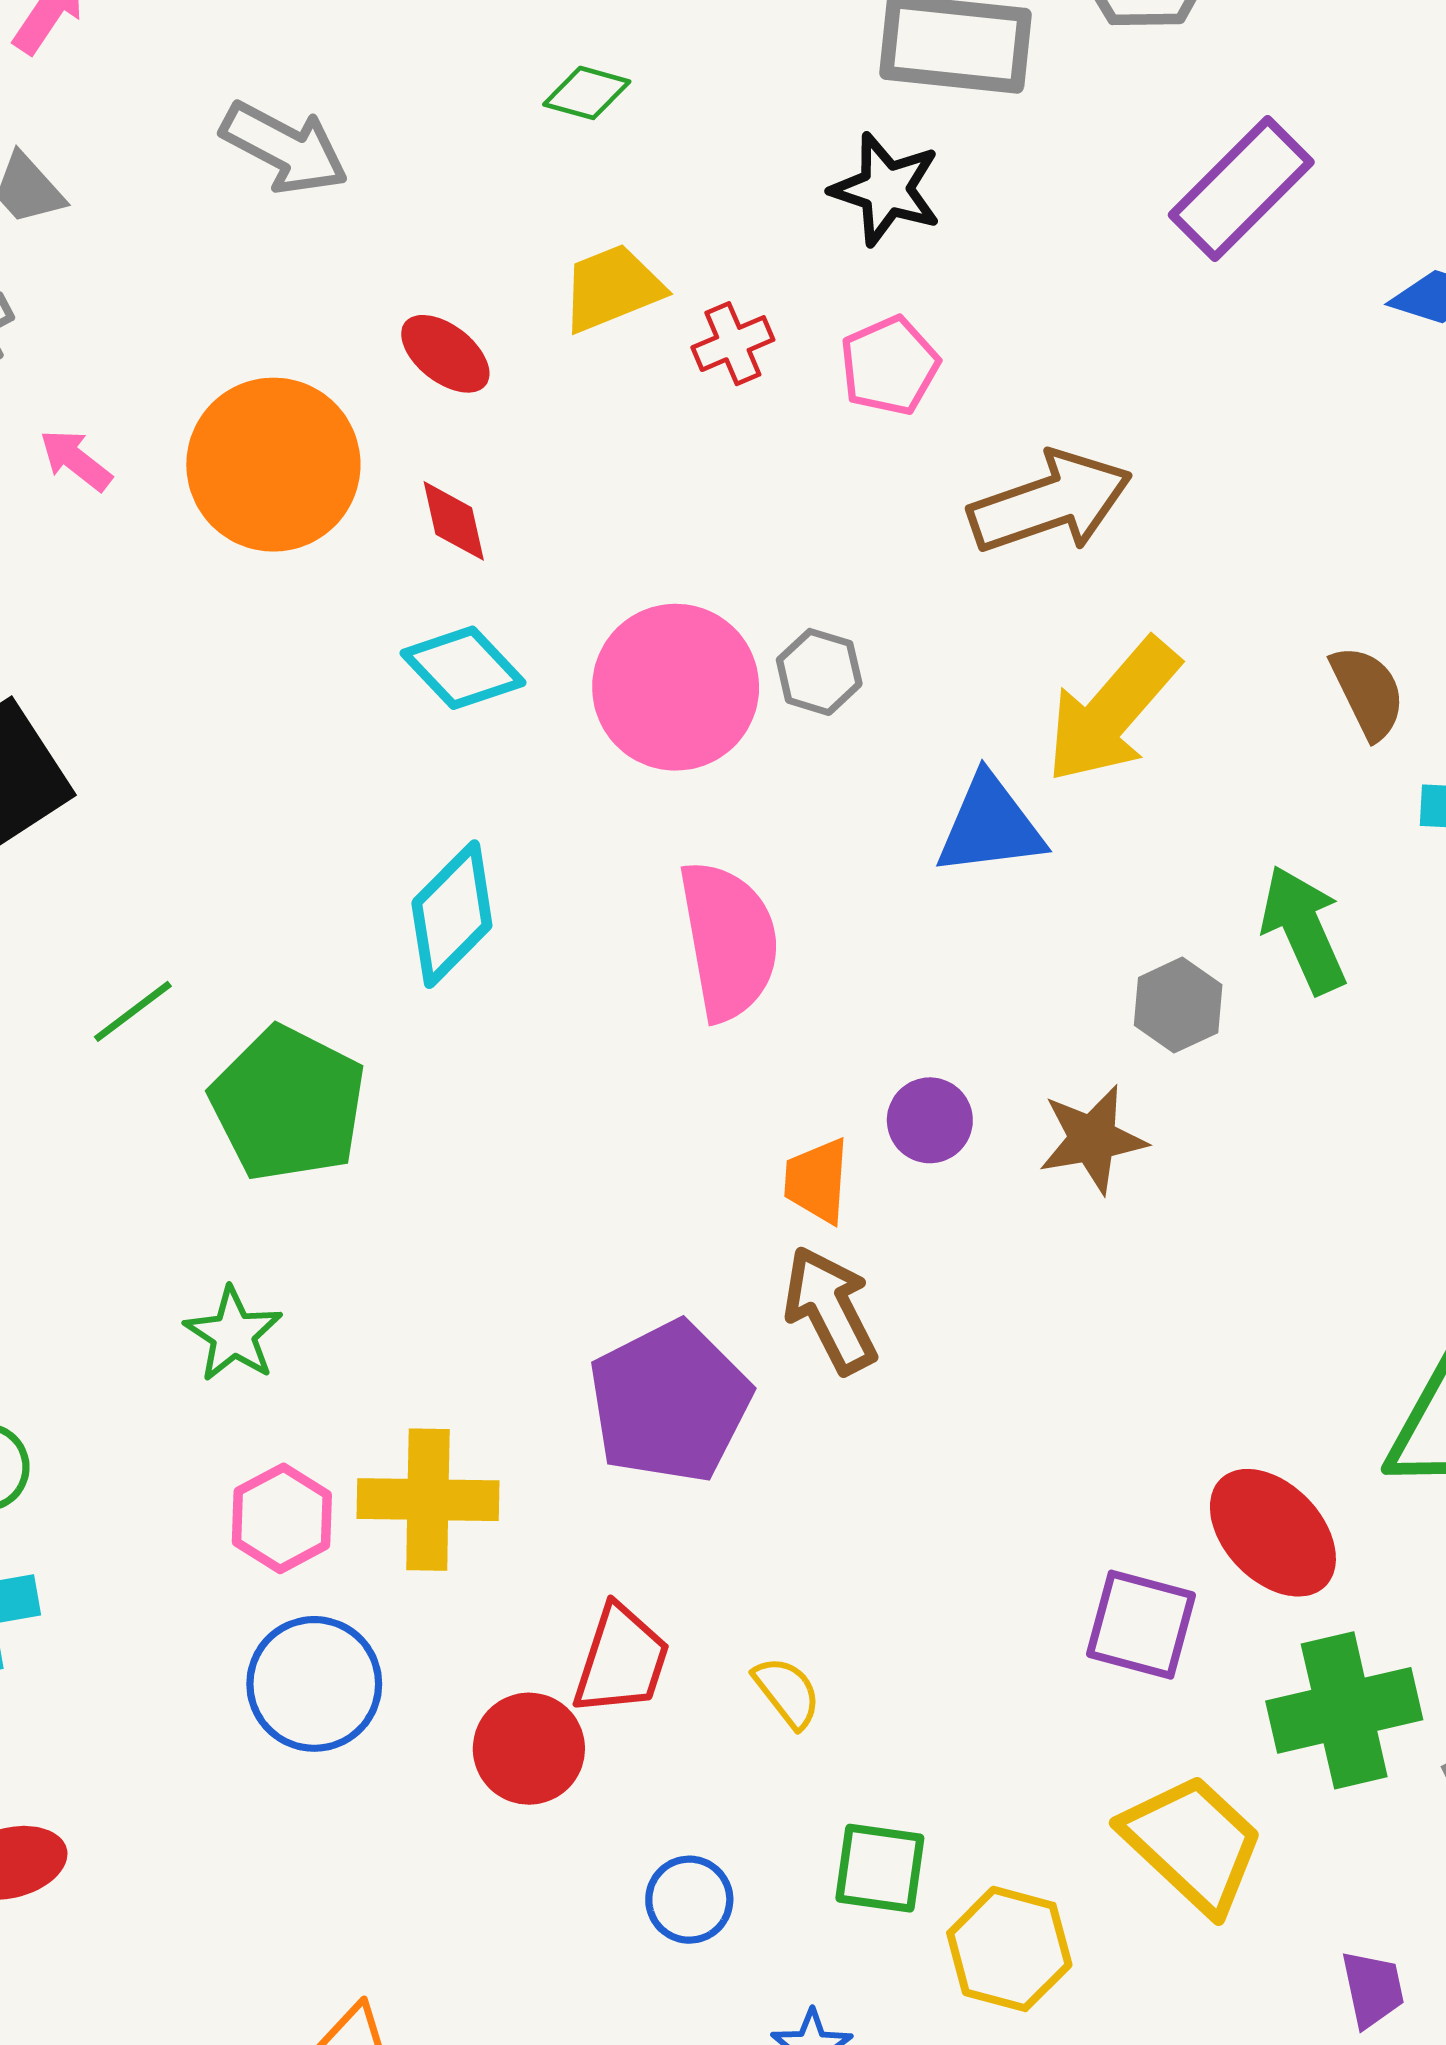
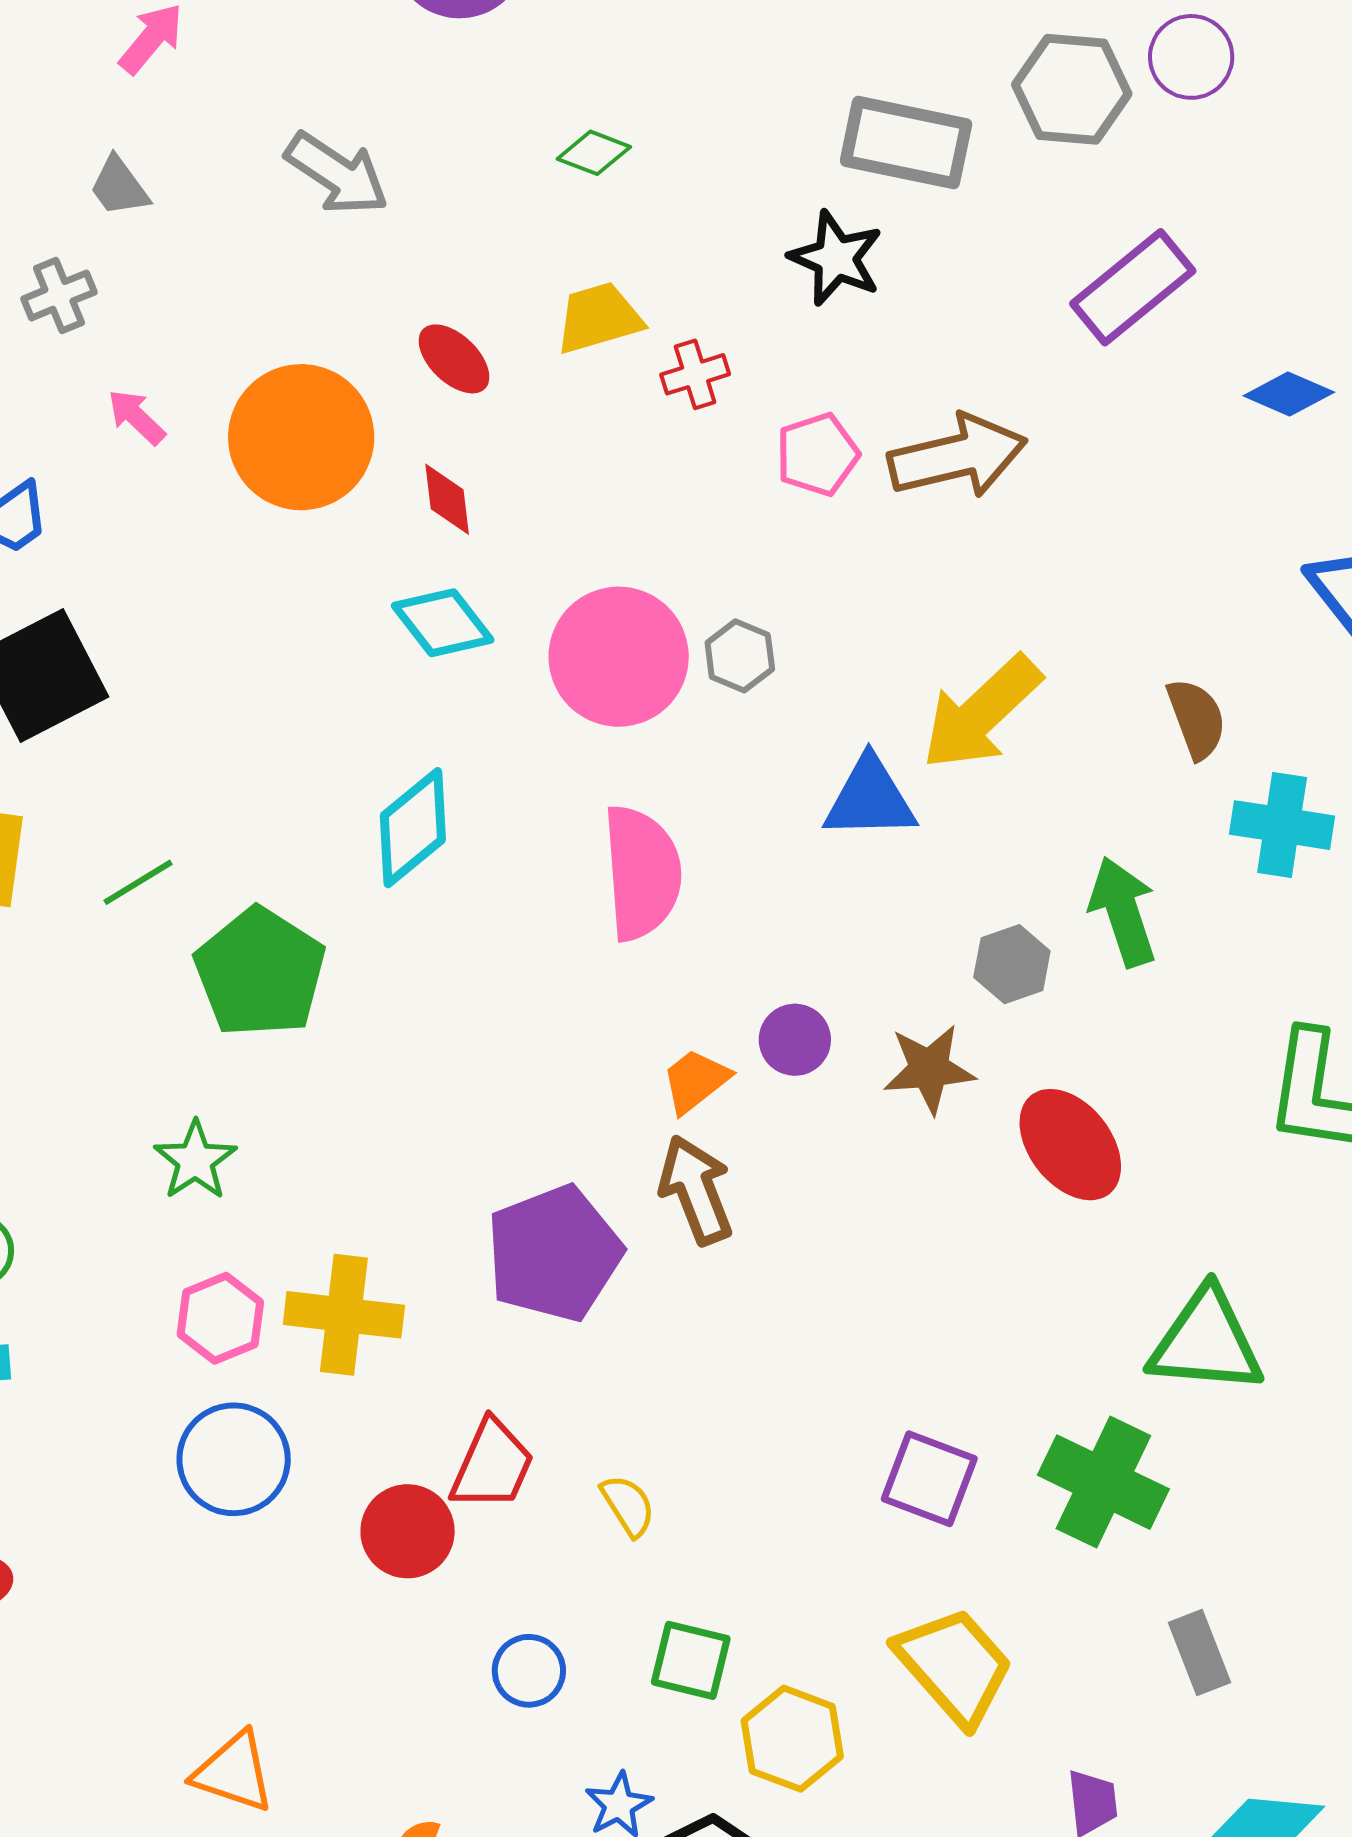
pink pentagon: (889, 366) -> (817, 454), moved
brown arrow: (1050, 502) -> (958, 456), moved
orange trapezoid: (817, 1181) -> (695, 1081), turned 42
red ellipse: (1273, 1533) -> (1070, 1145), moved
green cross: (1344, 1710) -> (1103, 1482), moved, turned 33

